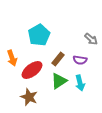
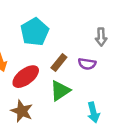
gray arrow: (91, 39) -> (101, 37), turned 48
cyan arrow: (80, 83) -> (93, 112), moved

